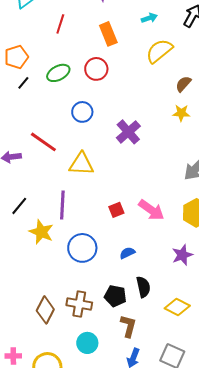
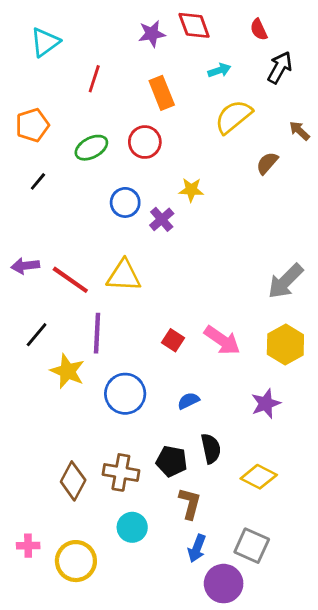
black line: (23, 83) -> (38, 181), moved
yellow star: (181, 113) -> (191, 190), moved
purple cross: (128, 132) -> (162, 219), moved, size x0.7
red line: (43, 142) -> (70, 280), moved
red square: (116, 210) -> (173, 340), turned -35

